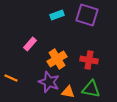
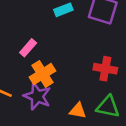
orange cross: (57, 59) -> (42, 74), moved
purple star: (49, 82) -> (37, 96), moved

